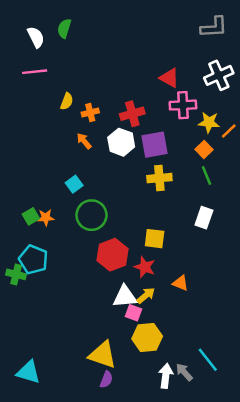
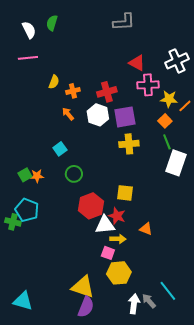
gray L-shape: (214, 27) -> (124, 22), moved
green circle: (91, 215) -> (74, 174), size x0.7
white rectangle: (204, 218) -> (176, 163), moved, size x1.4
yellow arrow: (146, 295) -> (118, 239), turned 42
white triangle: (125, 297) -> (105, 225), moved
purple semicircle: (106, 380) -> (86, 307), size x1.5

